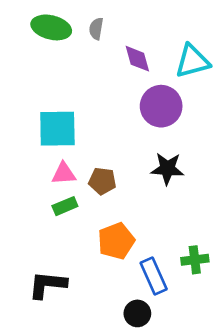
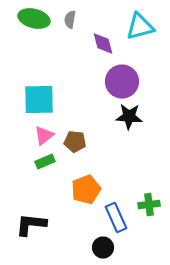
cyan triangle: (192, 61) -> (140, 26), moved
black star: (167, 169) -> (129, 116), moved
pink triangle: (64, 174) -> (44, 136), turned -35

